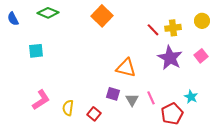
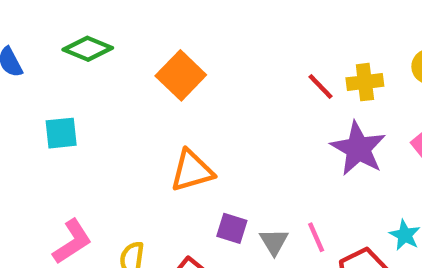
orange square: (102, 16) -> (181, 75), moved
orange triangle: (126, 68) -> (192, 171), moved, turned -30

